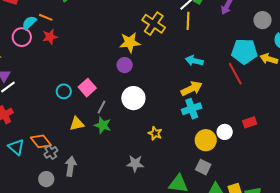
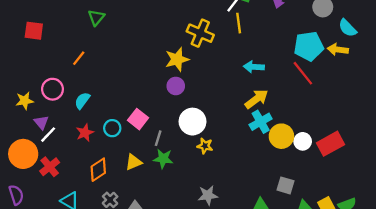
orange line: (46, 17) -> (79, 58), moved, turned -64
cyan semicircle: (29, 23) -> (82, 101), moved
pink circle: (22, 37) -> (52, 89), moved
red star: (50, 37) -> (85, 133), moved
red rectangle: (250, 122) -> (331, 144), moved, size x1.6
yellow star: (155, 133) -> (205, 146), moved
yellow circle: (206, 140) -> (281, 136), moved
orange diamond: (41, 141) -> (98, 170), moved, turned -75

